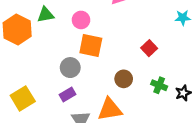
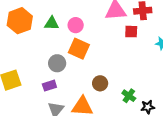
green triangle: (46, 15) -> (52, 23), moved
red square: (149, 48) -> (131, 32), moved, turned 32

